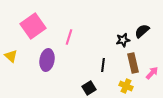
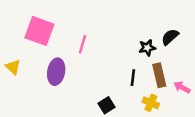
pink square: (33, 26) -> (39, 31), turned -35
black line: (103, 65) -> (133, 78), moved
pink arrow: (152, 73) -> (182, 87), turned -104

